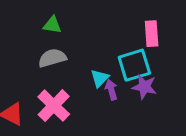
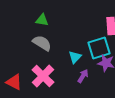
gray semicircle: (52, 58) -> (42, 43), turned 48
purple arrow: (111, 90) -> (83, 76), moved, turned 48

